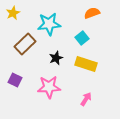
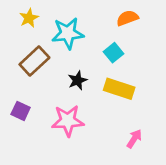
yellow star: (13, 13) -> (29, 18), moved
pink arrow: (86, 99) -> (134, 139), moved

